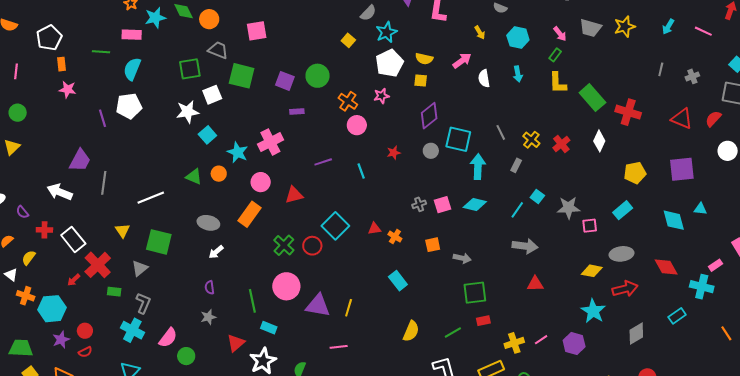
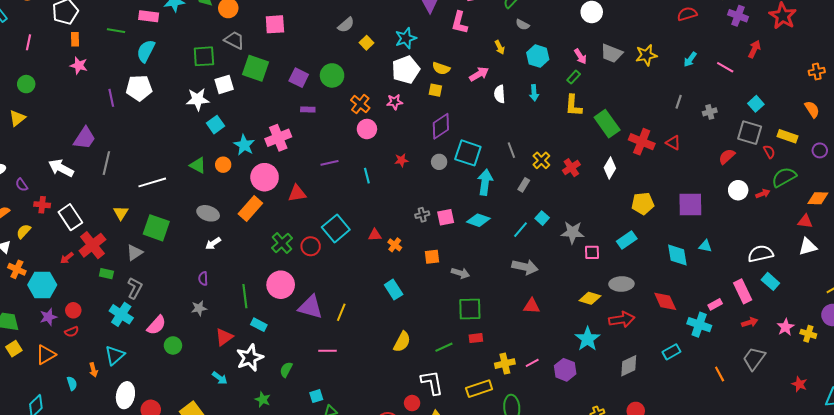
gray semicircle: (368, 13) -> (346, 25), moved
red triangle: (682, 119) -> (673, 143), moved, size x0.7
pink circle: (261, 182) -> (265, 177), size x1.4

